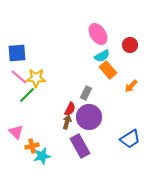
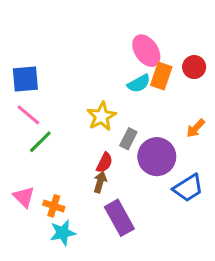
cyan semicircle: (102, 56) -> (139, 83), moved
orange rectangle: (108, 70) -> (161, 76), moved, turned 60
yellow star: (36, 78) -> (102, 116), moved, turned -30
purple circle: (89, 117) -> (157, 157), moved
blue trapezoid: (130, 139) -> (188, 188), moved
orange cross: (32, 146) -> (54, 206), moved, turned 32

